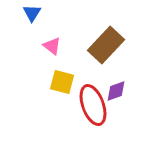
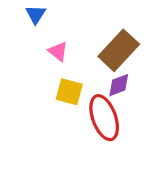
purple diamond: (116, 91) -> (119, 85), moved

